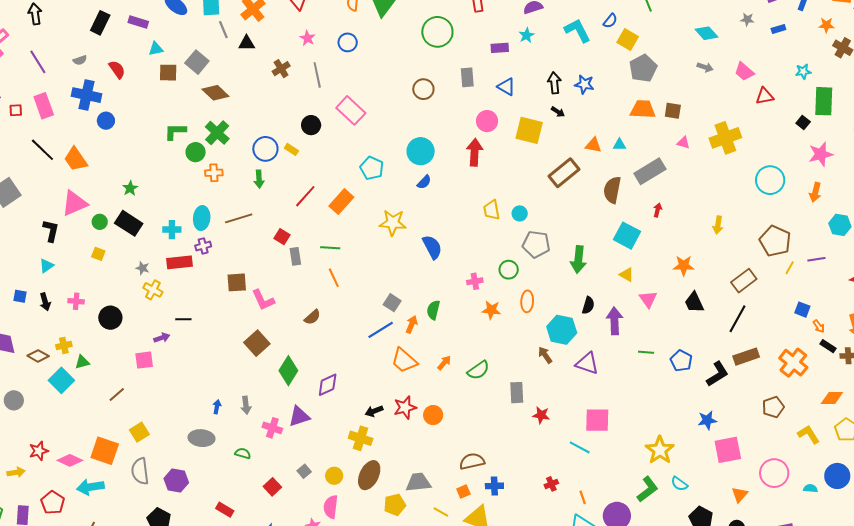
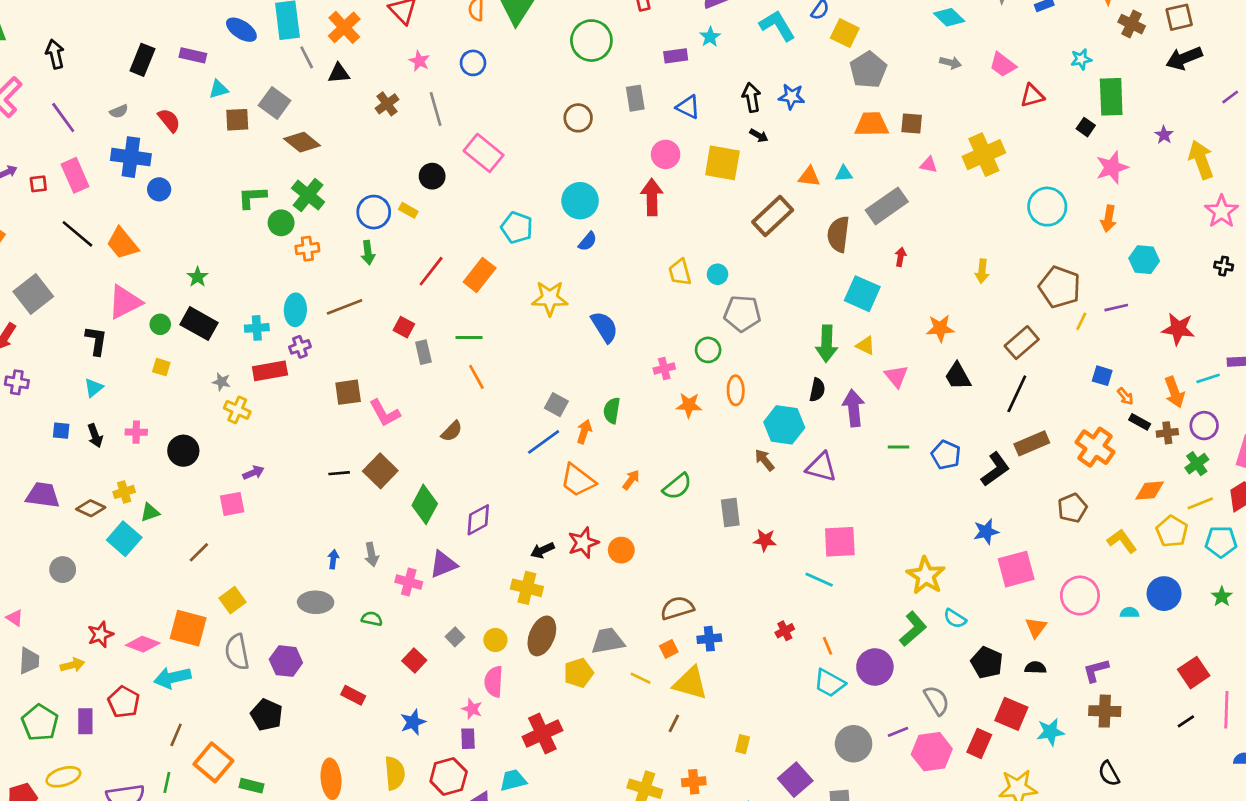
green arrow: (578, 259) -> (827, 344), moved
black line: (183, 319) -> (339, 473), moved

